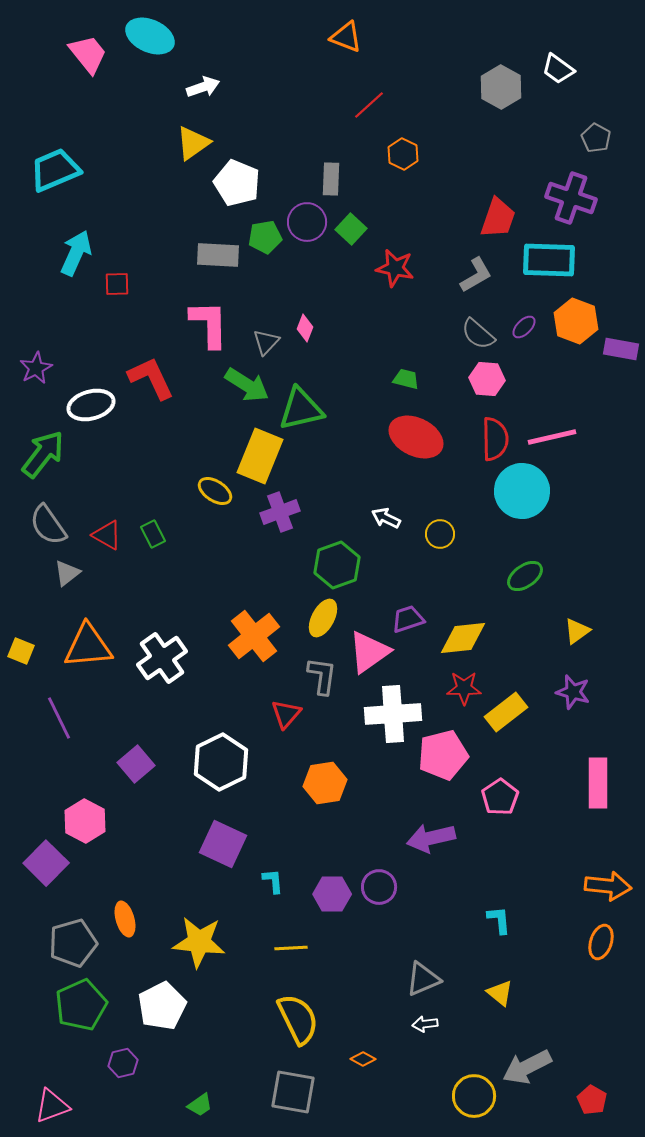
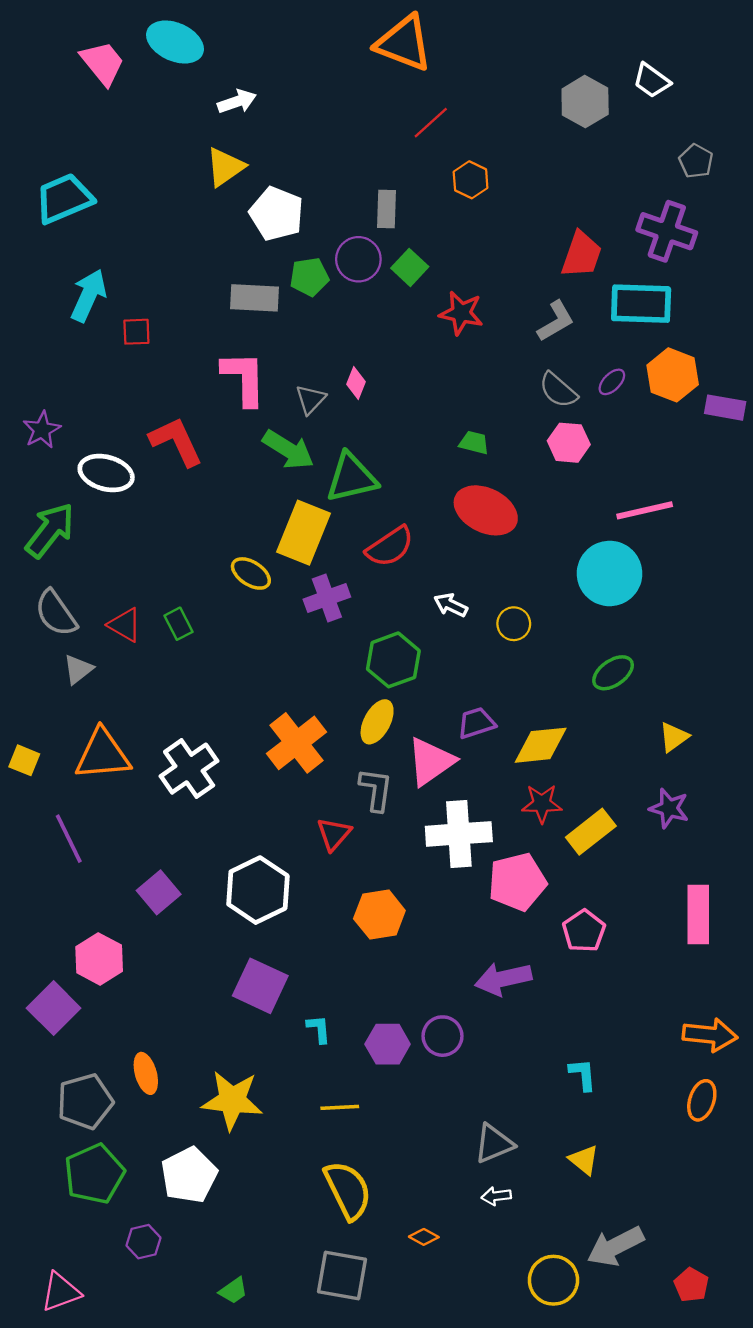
orange triangle: (346, 37) -> (404, 43), size x1.6
white ellipse: (91, 405) -> (106, 473), turned 30
red semicircle: (495, 439) -> (390, 547), moved, turned 57

